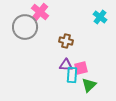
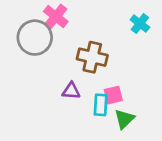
brown cross: (66, 41) -> (92, 57), size x1.5
purple triangle: (66, 65) -> (71, 91), moved

